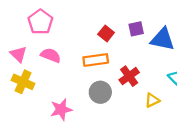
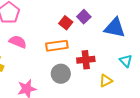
purple square: (136, 29) -> (84, 17), moved, turned -32
red cross: (129, 76) -> (86, 60), turned 30

